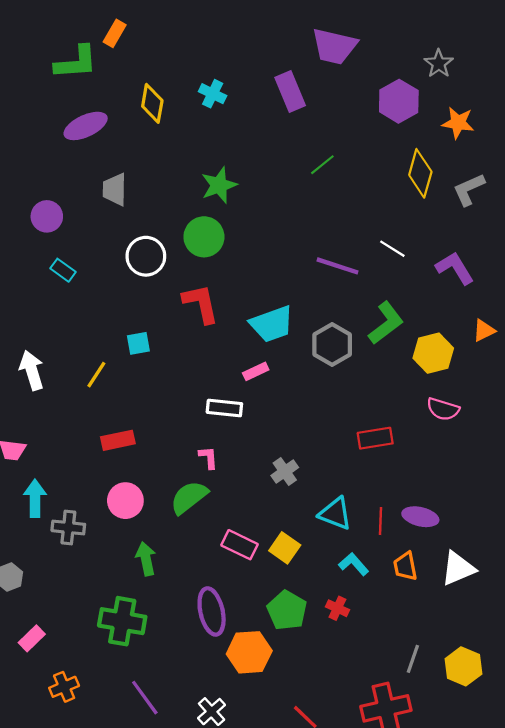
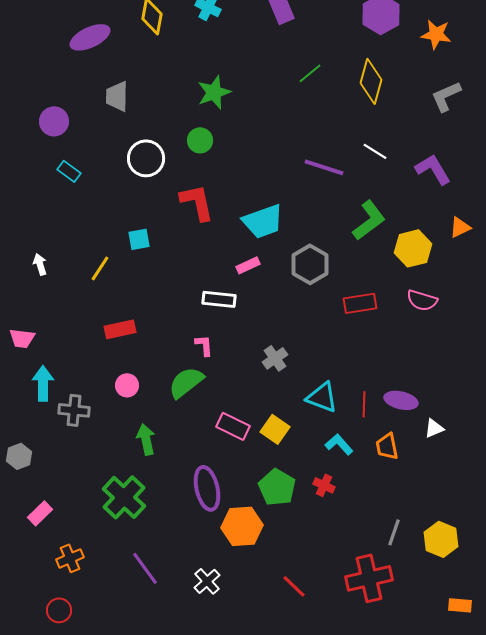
yellow diamond: (420, 173) -> (371, 81), moved
green circle: (204, 237) -> (200, 140), size x0.7
gray hexagon: (332, 344) -> (310, 264), moved
white arrow: (32, 370) -> (40, 264), size x0.6
red rectangle: (375, 438) -> (360, 303), moved
pink circle: (125, 501) -> (127, 385), size x0.7
white triangle: (458, 568) -> (434, 428), moved, size x0.6
green cross: (122, 621) -> (124, 497), turned 33

